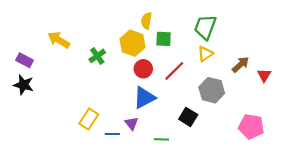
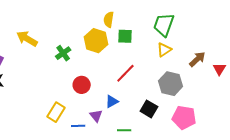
red circle: (143, 69) -> (82, 85), moved
red line: (174, 71) -> (125, 73), moved
blue triangle: (144, 98) -> (112, 101), moved, size x0.6
pink pentagon: (251, 127) -> (184, 117), moved

